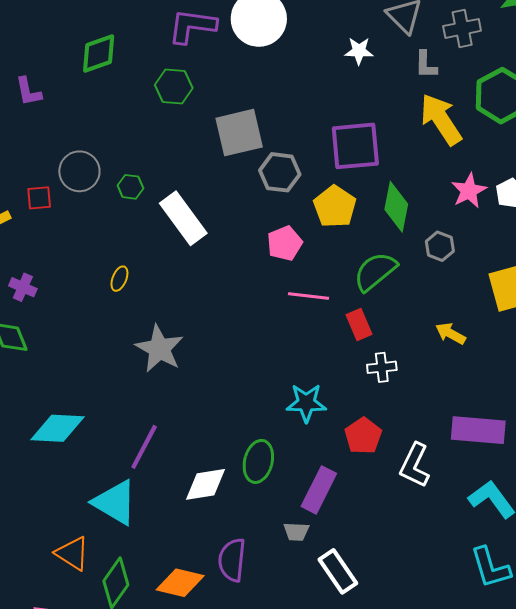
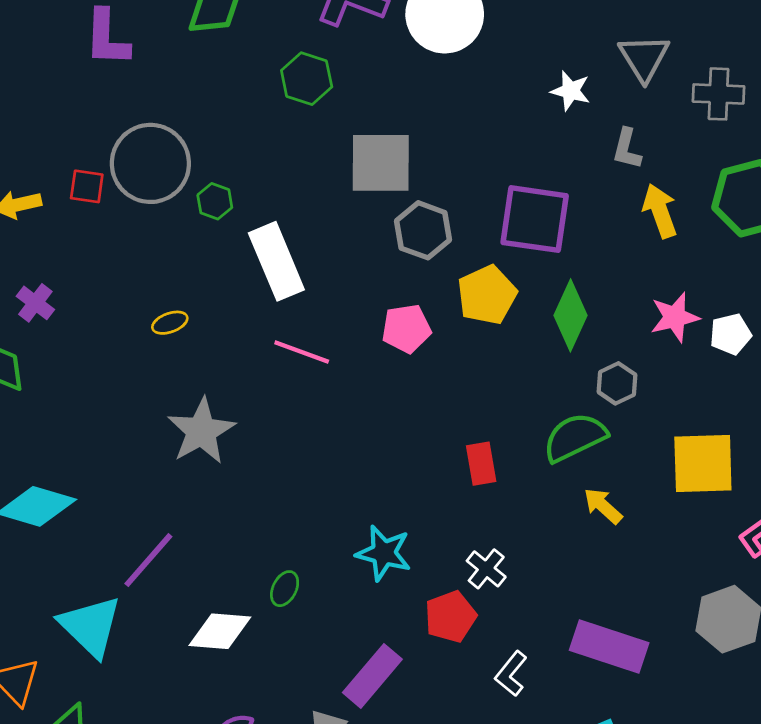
gray L-shape: (426, 65) -> (627, 149), moved
purple L-shape: (28, 91) -> (107, 38), size x1.4
yellow arrow: (441, 119) -> (660, 211), size x0.7
gray circle: (79, 171) -> (150, 163), size x1.4
green semicircle: (375, 271) -> (575, 437), moved
yellow ellipse: (119, 279) -> (170, 323), turned 35
pink line: (309, 296) -> (302, 352), moved
white cross: (382, 367) -> (486, 569), moved, turned 32
green ellipse: (258, 461) -> (285, 589), moved, size x0.6
white L-shape: (415, 465) -> (511, 674), size x0.7

